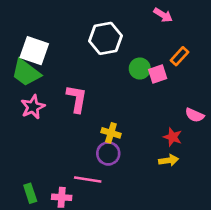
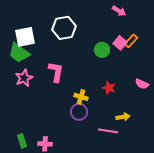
white hexagon: (106, 38) -> (64, 28), moved
white square: (34, 51) -> (25, 37), turned -30
pink square: (158, 74) -> (120, 43), moved, turned -32
red star: (173, 137) -> (109, 88), moved
pink line: (88, 179) -> (108, 131), moved

